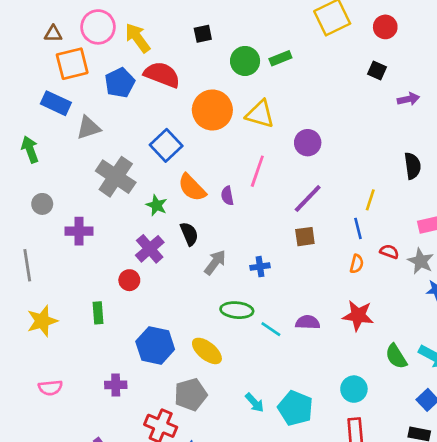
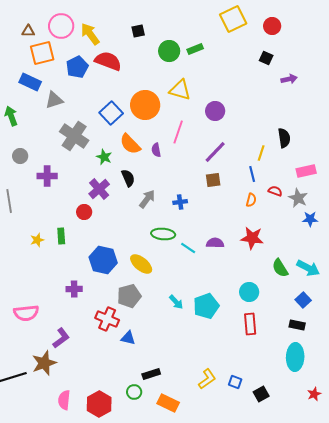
orange circle: (212, 110) -> (145, 105), moved
black semicircle: (412, 166) -> (284, 138), moved
yellow star: (42, 321) -> (37, 240), moved, size x0.6
pink semicircle: (50, 388) -> (26, 313), moved, size x1.4
cyan pentagon: (295, 408) -> (206, 306), turned 30

